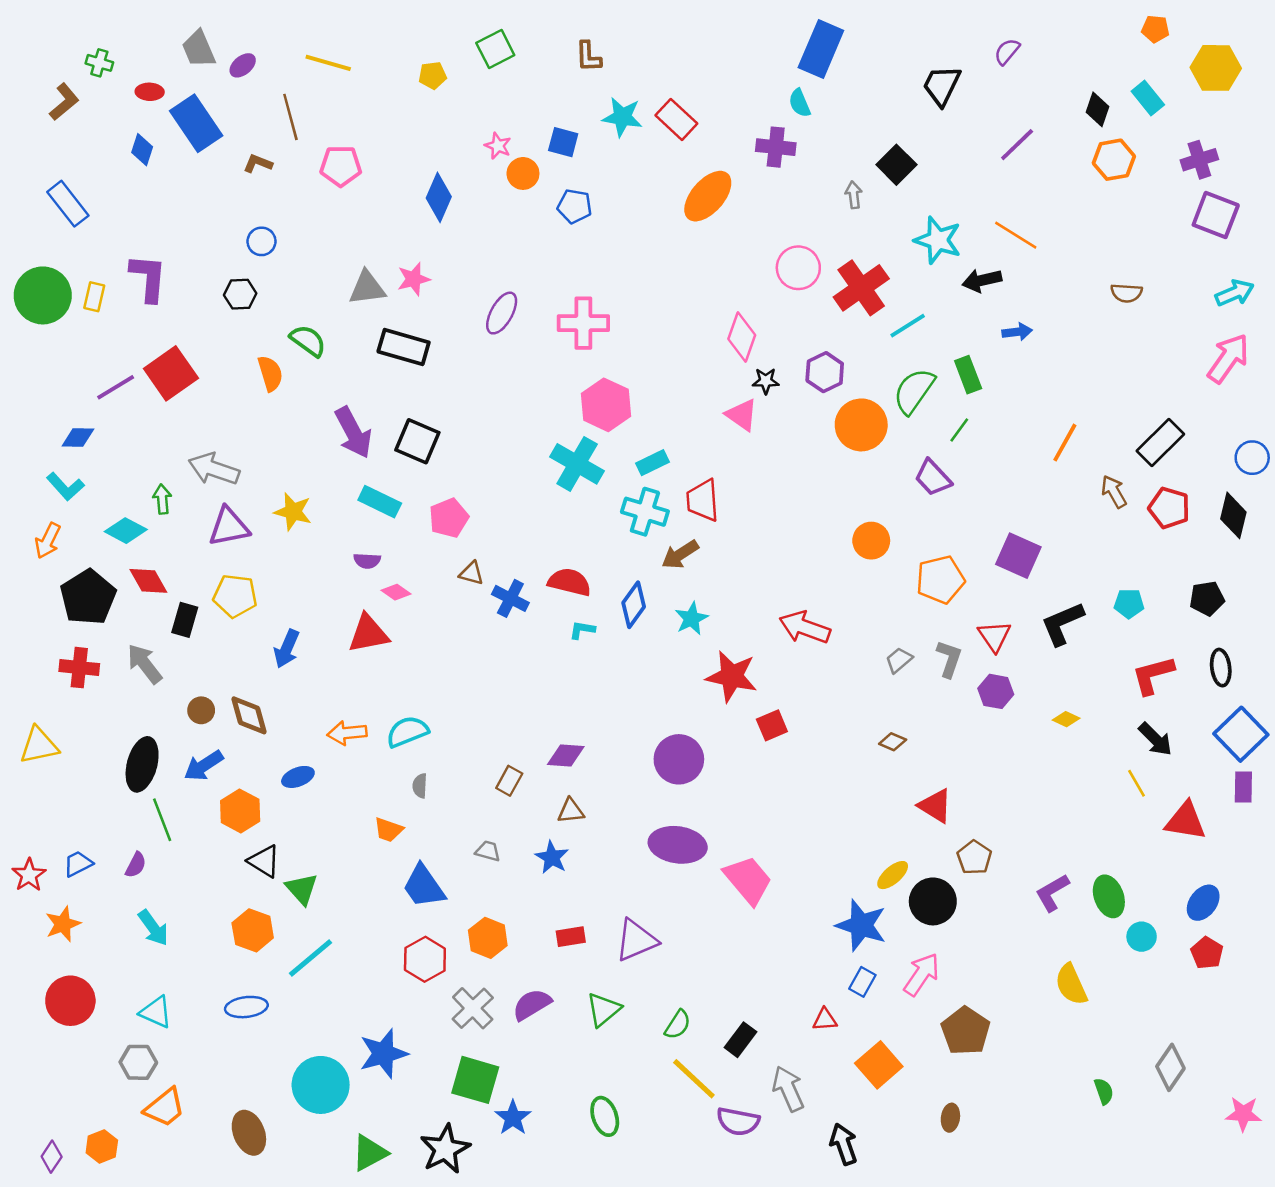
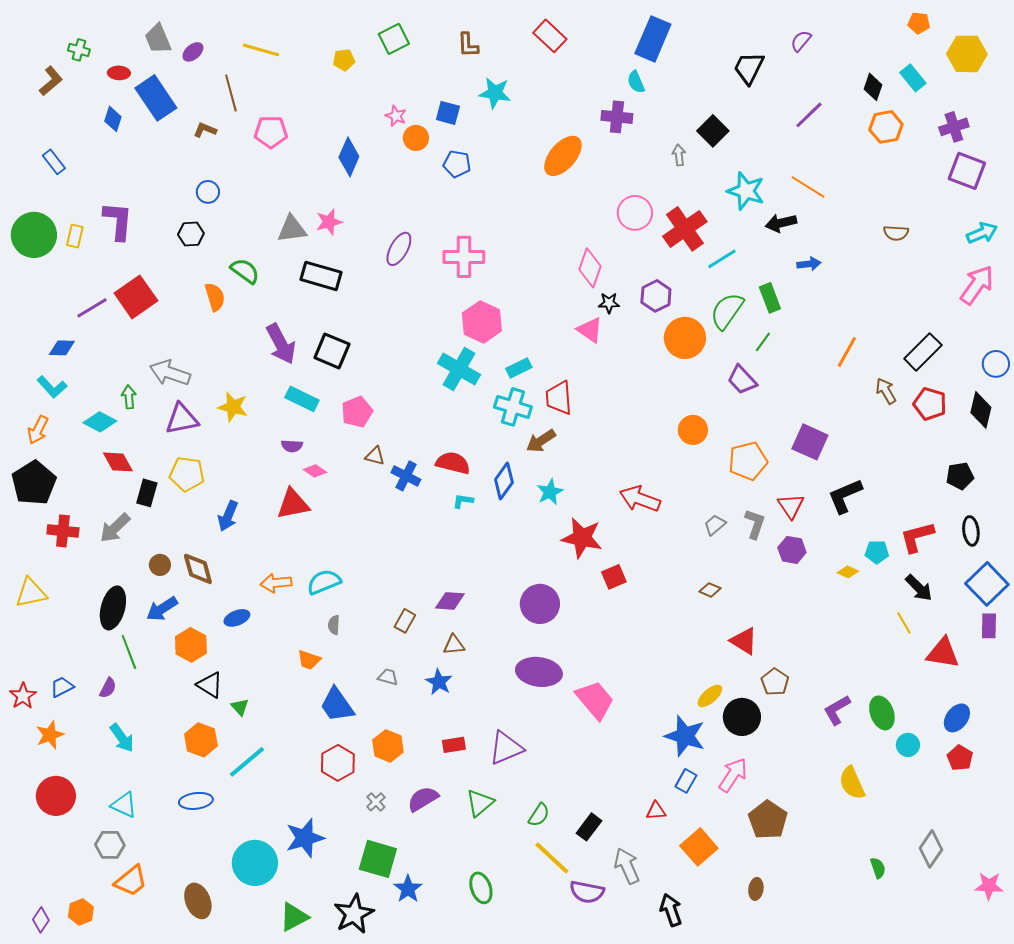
red rectangle: (676, 119) -> (550, 36), moved
blue rectangle: (68, 204) -> (54, 162), size x0.7
black pentagon: (88, 597) -> (34, 483), moved
cyan pentagon: (1129, 603) -> (877, 552), moved
gray arrow: (145, 664) -> (115, 528), turned -96
green triangle: (302, 889) -> (240, 707), size x0.7
gray cross: (473, 1008) -> (376, 802), size x0.6

